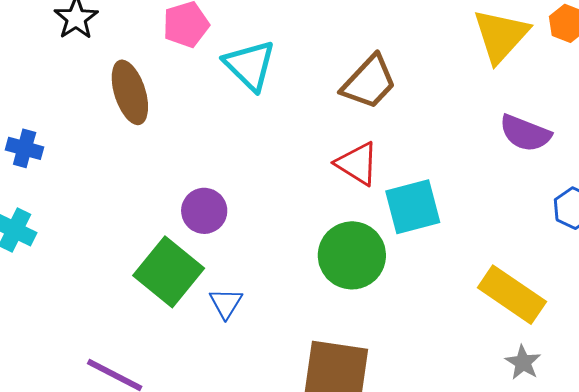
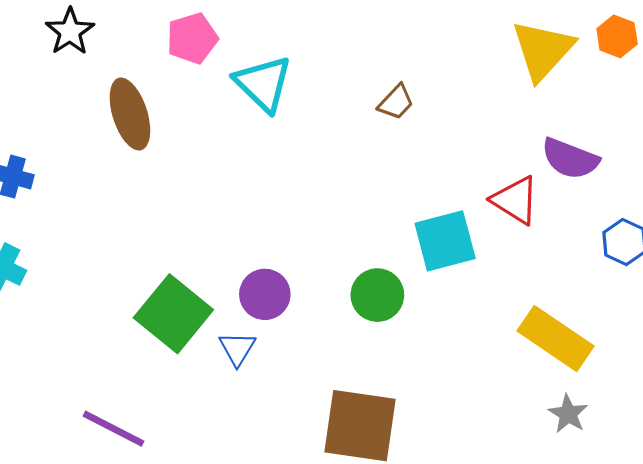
brown trapezoid: (369, 82) -> (396, 102), size x0.6
red triangle: (357, 164) -> (515, 200), moved
purple circle: (204, 211) -> (265, 294), moved
green circle: (352, 255) -> (377, 295), size x0.7

